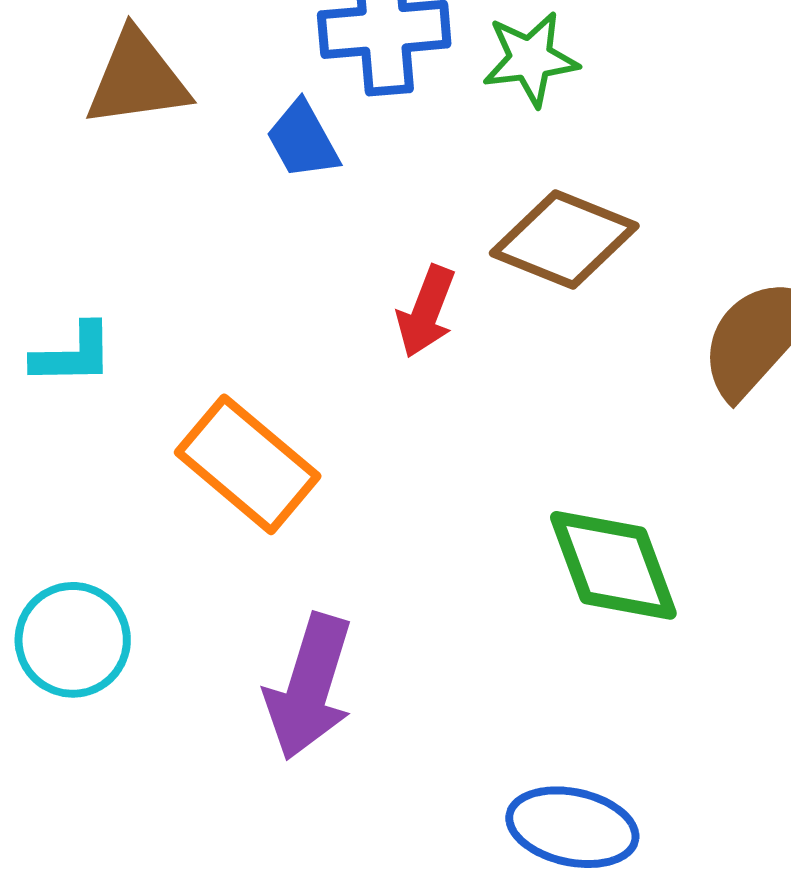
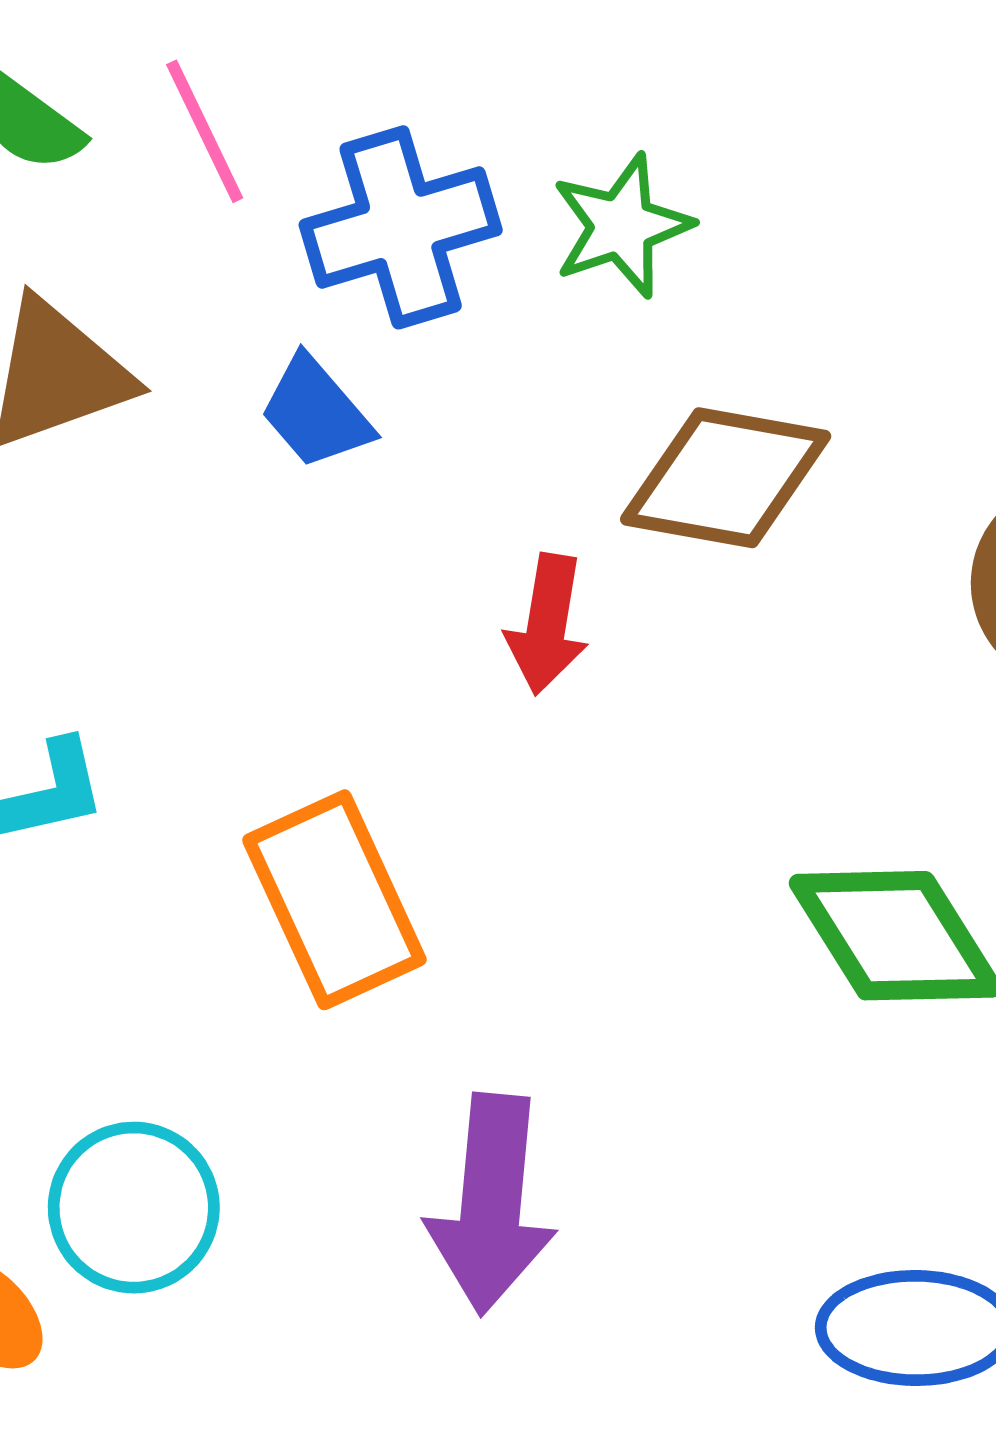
orange rectangle: (248, 464) -> (334, 900), turned 37

